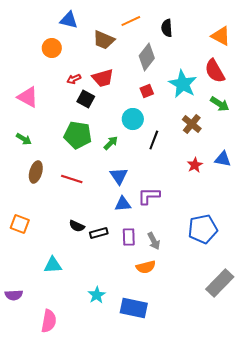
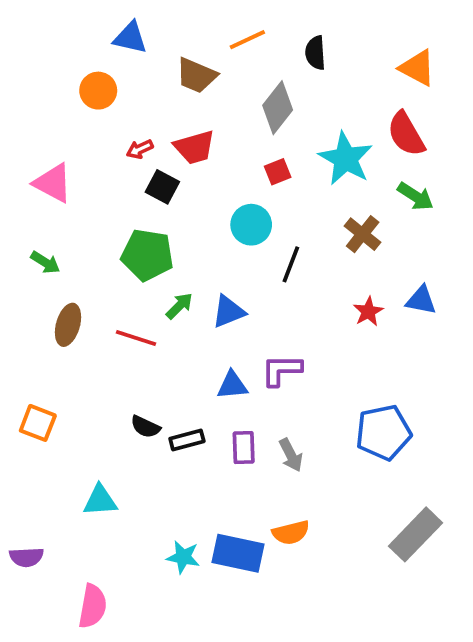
green arrow: (111, 143) -> (179, 306), moved
blue triangle: (119, 176) -> (229, 312), moved, turned 42
orange semicircle: (146, 267) -> (291, 533), moved
cyan star: (97, 295) -> (183, 557), turned -30
blue rectangle: (134, 308) -> (238, 553), moved

